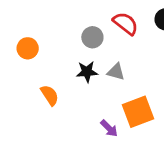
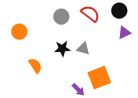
gray circle: (92, 37) -> (61, 17), moved

